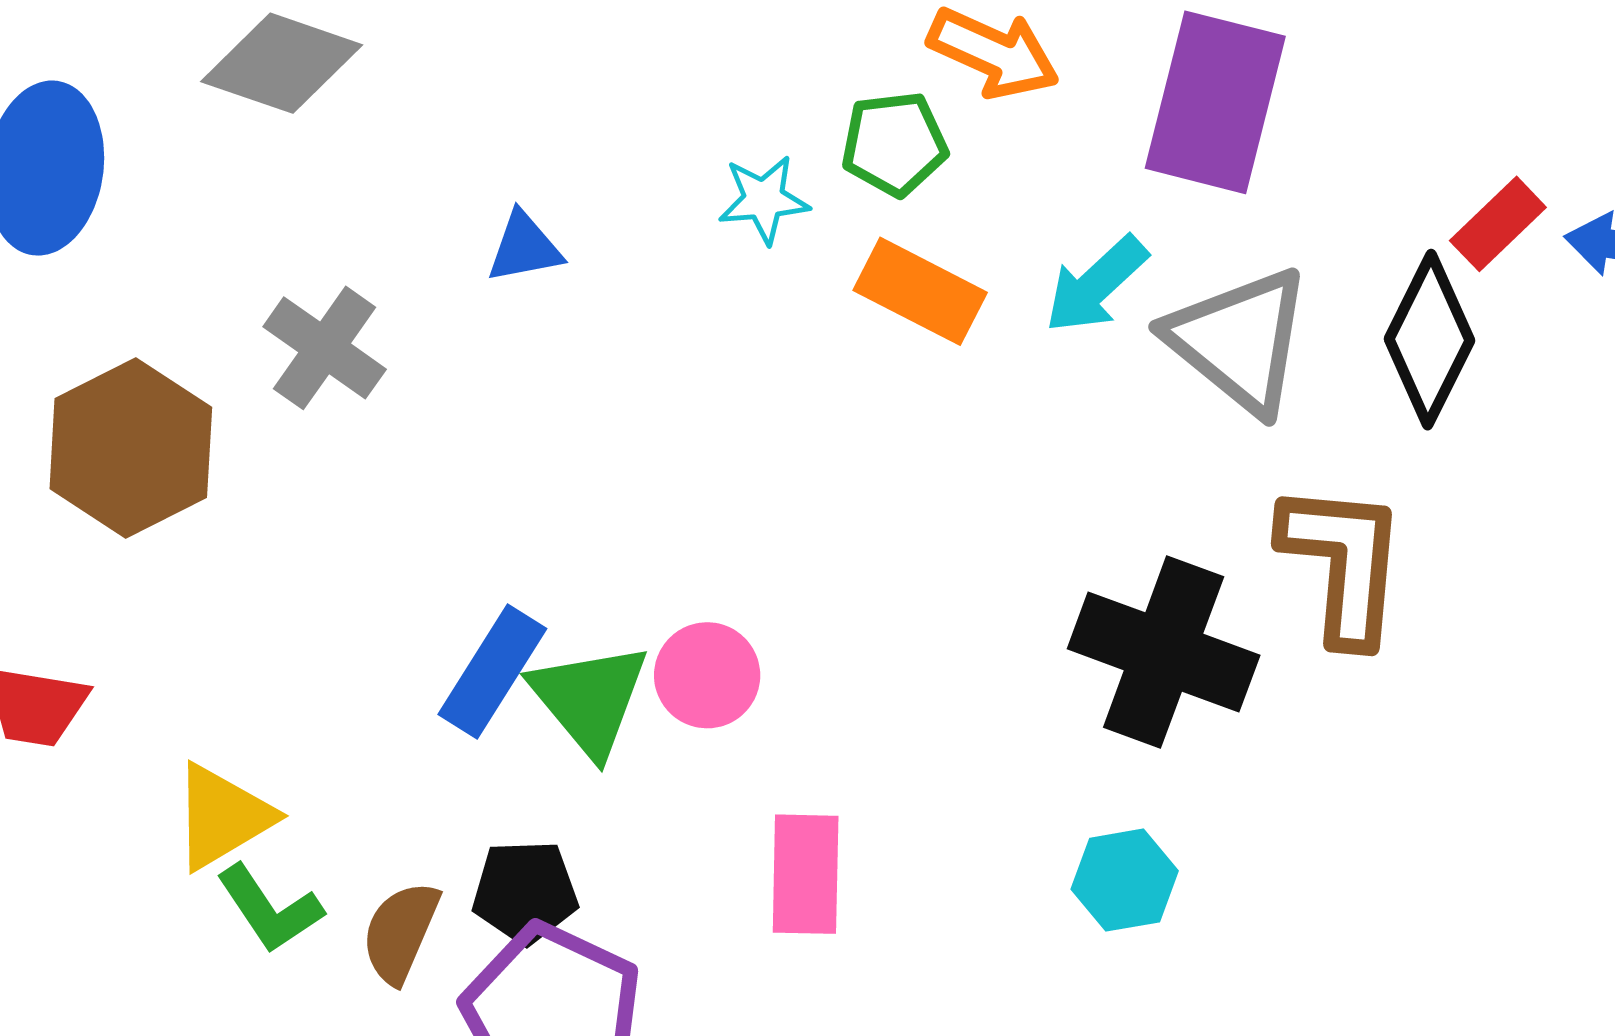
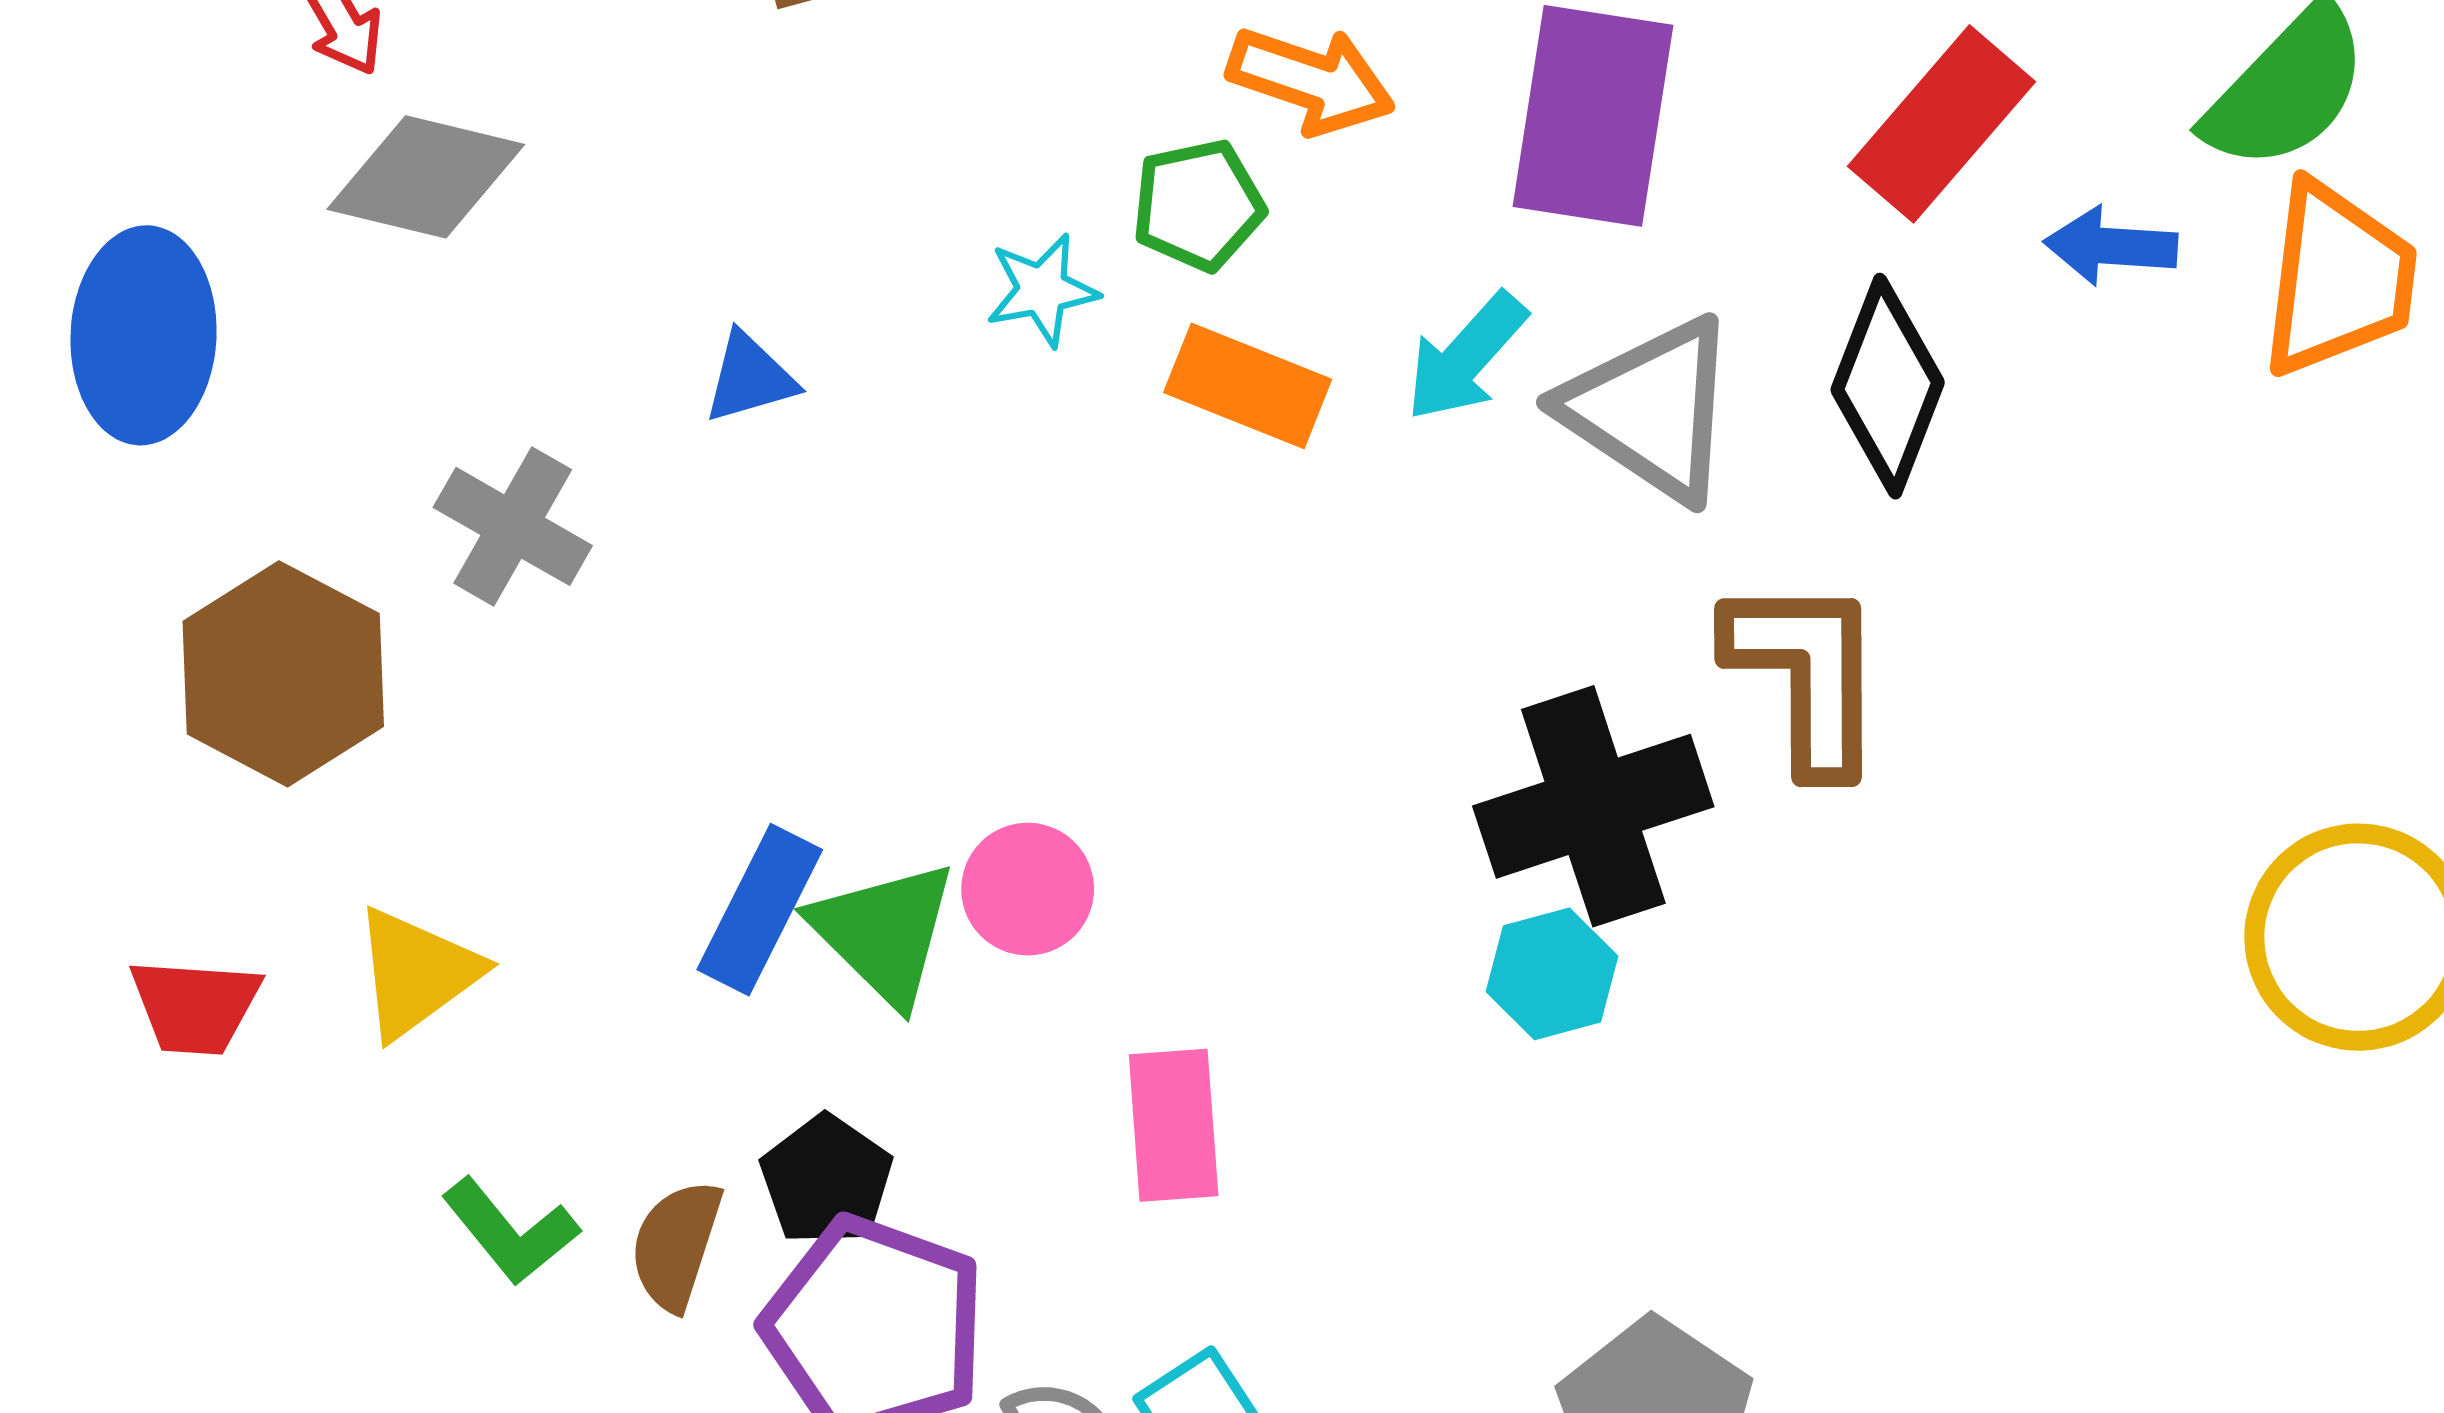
red rectangle: (1498, 224) -> (1941, 124), moved, size x1.6
black cross: (1164, 652) -> (1593, 806), turned -33
yellow triangle: (222, 817) -> (417, 973), moved
cyan hexagon: (1125, 880) -> (1552, 974), moved
black pentagon: (525, 892) -> (826, 1180), turned -30

